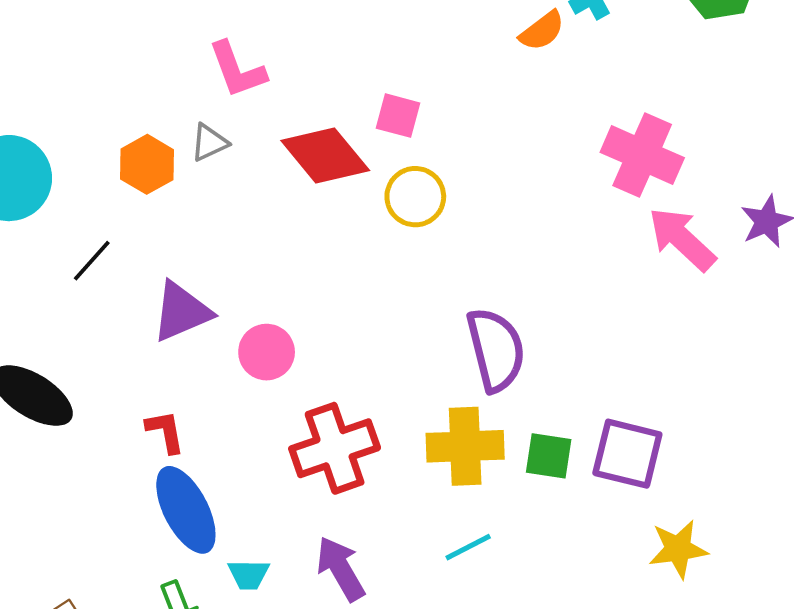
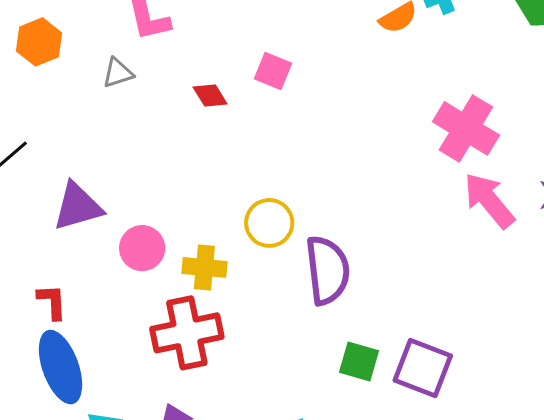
red diamond: (325, 155) -> (210, 96), size x0.5
orange hexagon: (147, 164) -> (39, 42), moved
yellow circle: (415, 197) -> (269, 223), moved
yellow cross: (465, 446) -> (204, 267), moved, size x0.7

